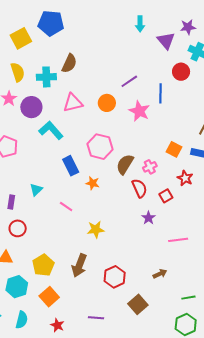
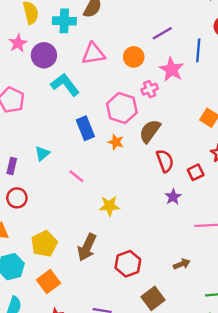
pink cross: (150, 167) -> (150, 89), moved
orange star: (93, 183) -> (116, 142), moved

